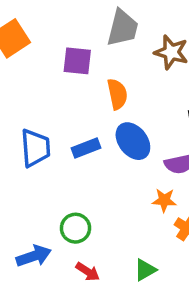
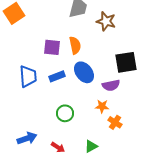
purple square: (77, 61) -> (52, 47), moved
green circle: (75, 228) -> (65, 113), moved

